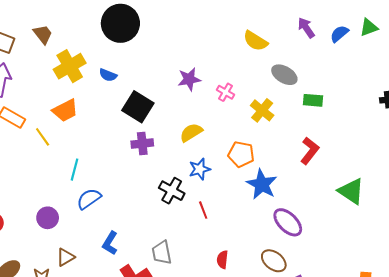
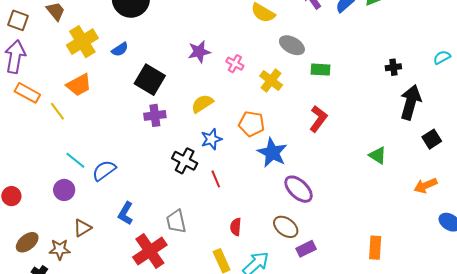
blue semicircle: (108, 75) -> (120, 49), turned -54
cyan line: (74, 170) -> (75, 160), moved, turned -65
green triangle: (351, 191) -> (378, 155), moved, size x0.7

